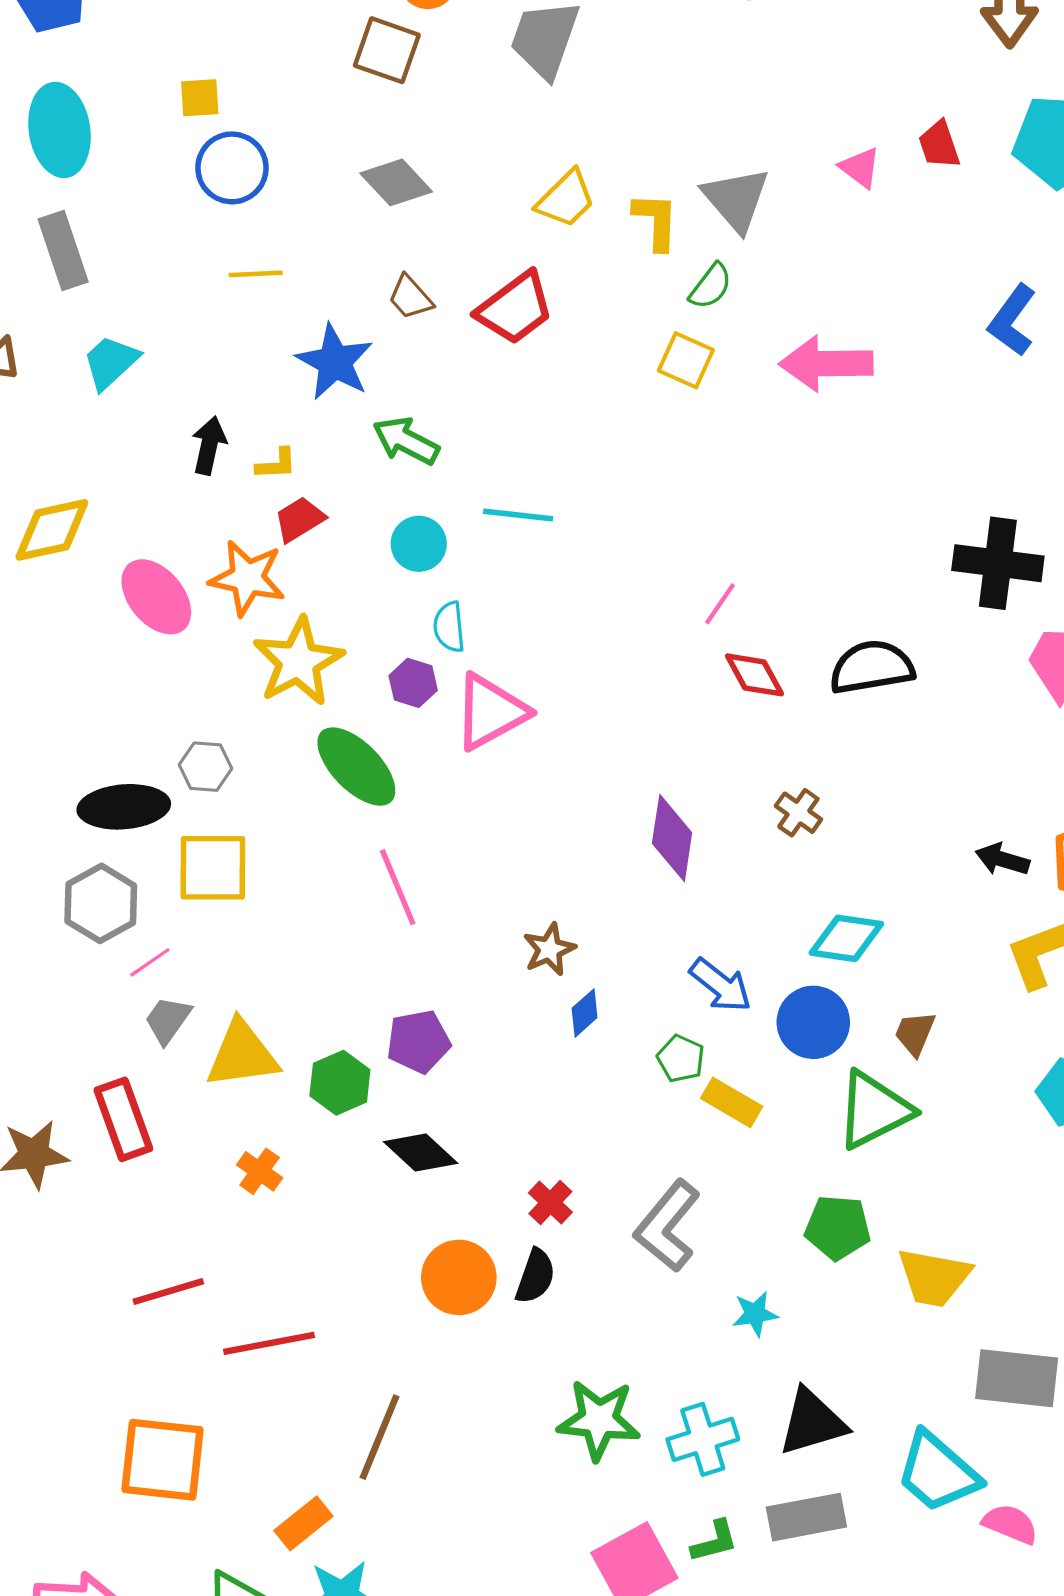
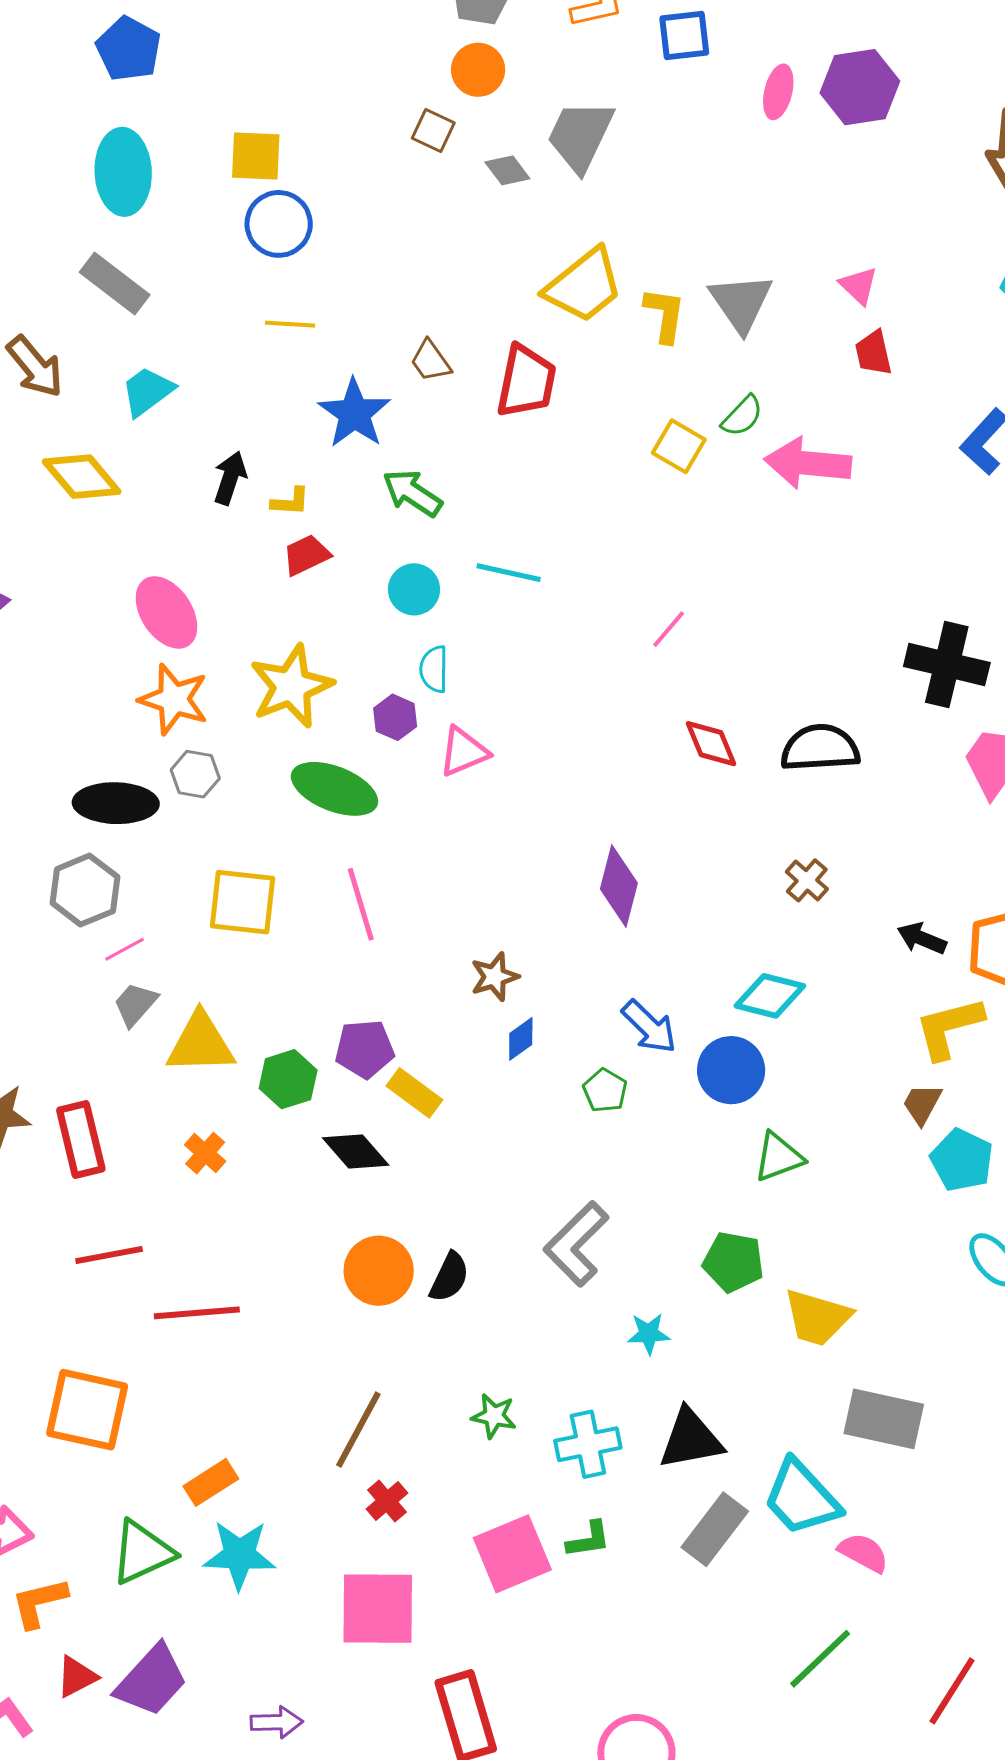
brown square: (387, 50) -> (433, 131), size x0.7
yellow square: (200, 98) -> (256, 156), size x1.4
red trapezoid: (939, 145) -> (873, 353), moved
gray diamond: (396, 182) -> (507, 170), moved, size x0.7
yellow trapezoid: (566, 199) -> (584, 286), size x1.4
gray rectangle: (63, 250) -> (115, 284), turned -40
green semicircle: (711, 286) -> (742, 416), moved
red trapezoid: (515, 308) -> (526, 381), turned -48
yellow diamond: (52, 530) -> (82, 477), moved, turned 56
orange star: (247, 578) -> (174, 699), moved
pink line: (720, 604) -> (669, 629), moved
pink triangle: (491, 712) -> (464, 752), size x0.7
green ellipse: (356, 767) -> (334, 789), turned -30
brown cross: (798, 813) -> (807, 880), moved
yellow square: (213, 868) -> (243, 902), moved
brown trapezoid: (915, 1033) -> (922, 1104), moved
yellow rectangle: (732, 1102) -> (414, 1093), moved
green triangle: (874, 1110) -> (779, 1157), size x0.7
red rectangle: (123, 1119) -> (81, 1139), moved
red cross: (550, 1203) -> (387, 1501), moved
green star: (599, 1420) -> (494, 1416), size x0.6
brown line: (380, 1437) -> (358, 1430), moved
gray rectangle: (806, 1517) -> (715, 1529), moved, turned -48

